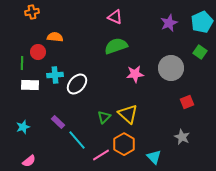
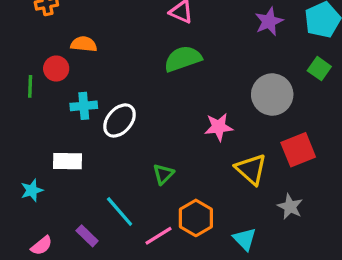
pink star: (135, 74) -> (219, 127), moved
white rectangle: (30, 85) -> (68, 161), moved
red square: (187, 102) -> (298, 150), size x1.5
yellow triangle: (128, 114) -> (251, 169), moved
purple rectangle: (58, 122) -> (87, 236), moved

